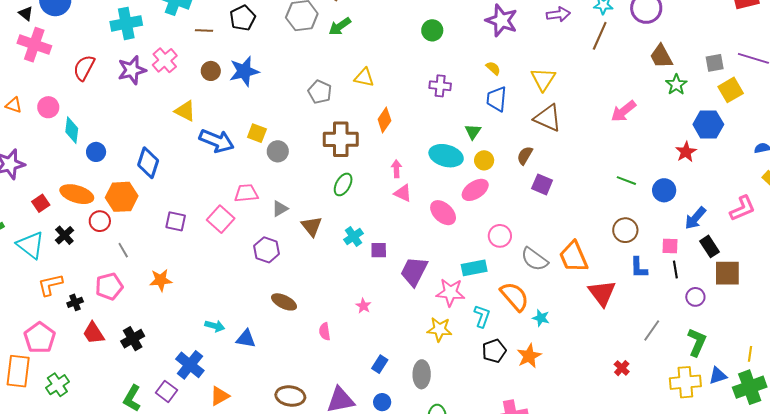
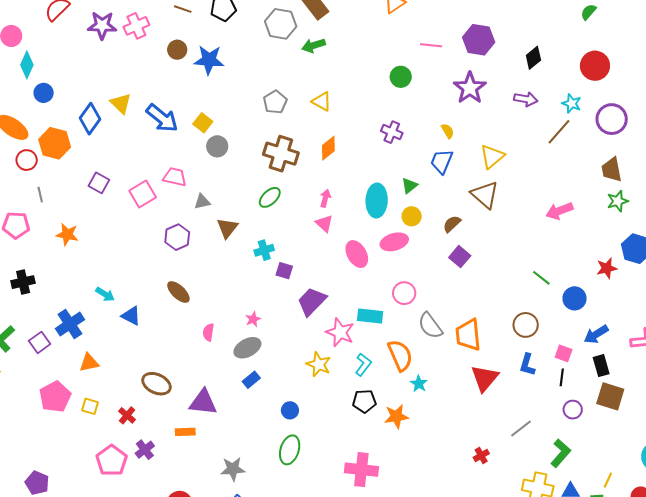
yellow triangle: (185, 111) -> (121, 103), moved
cyan ellipse: (446, 156) -> (377, 201), turned 60
gray ellipse: (422, 374) -> (247, 348), moved, turned 44
blue circle: (382, 402) -> (290, 410), moved

